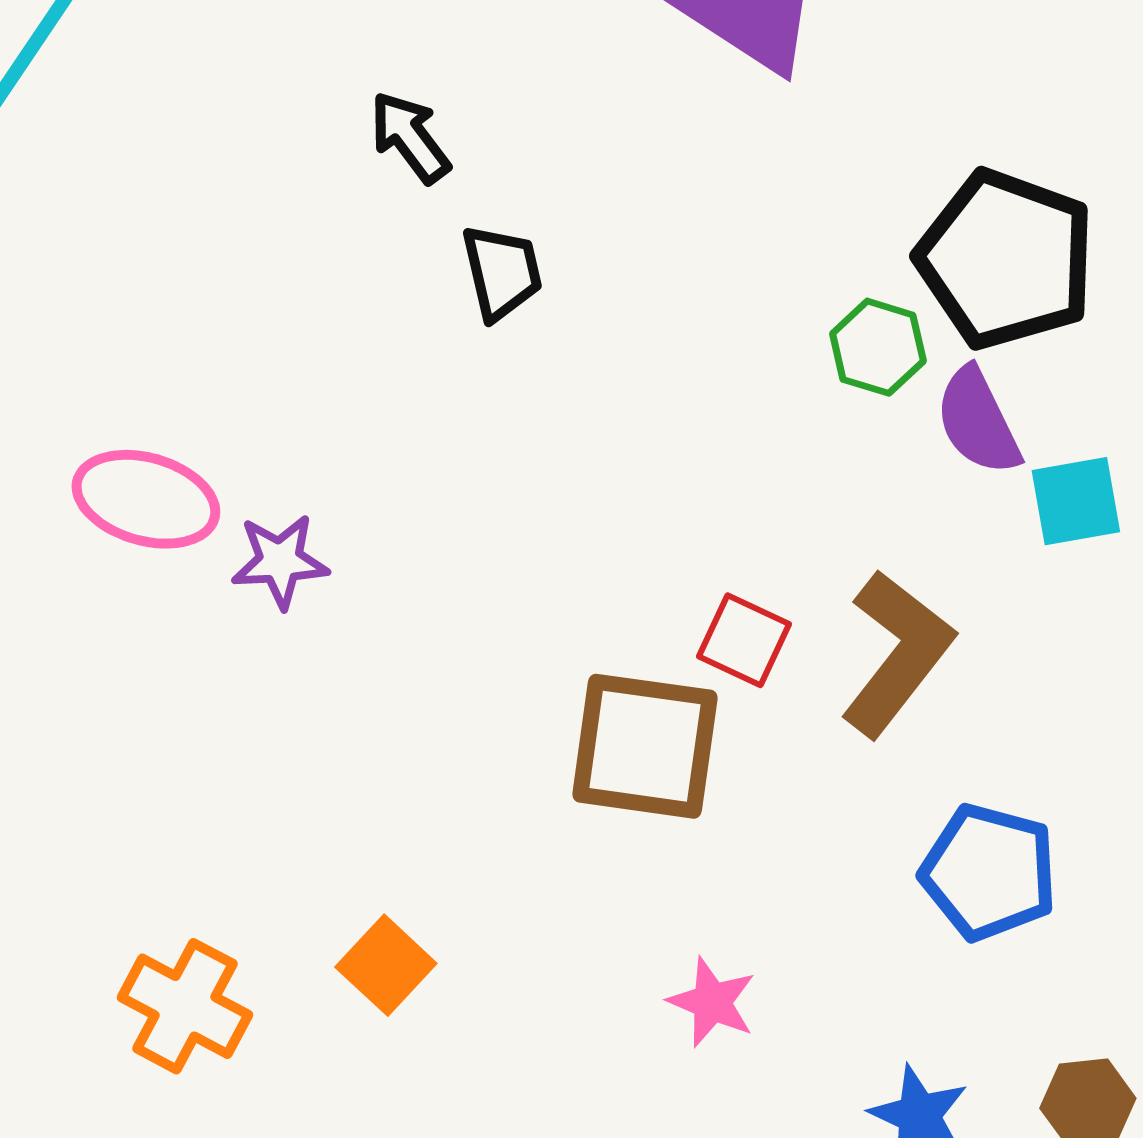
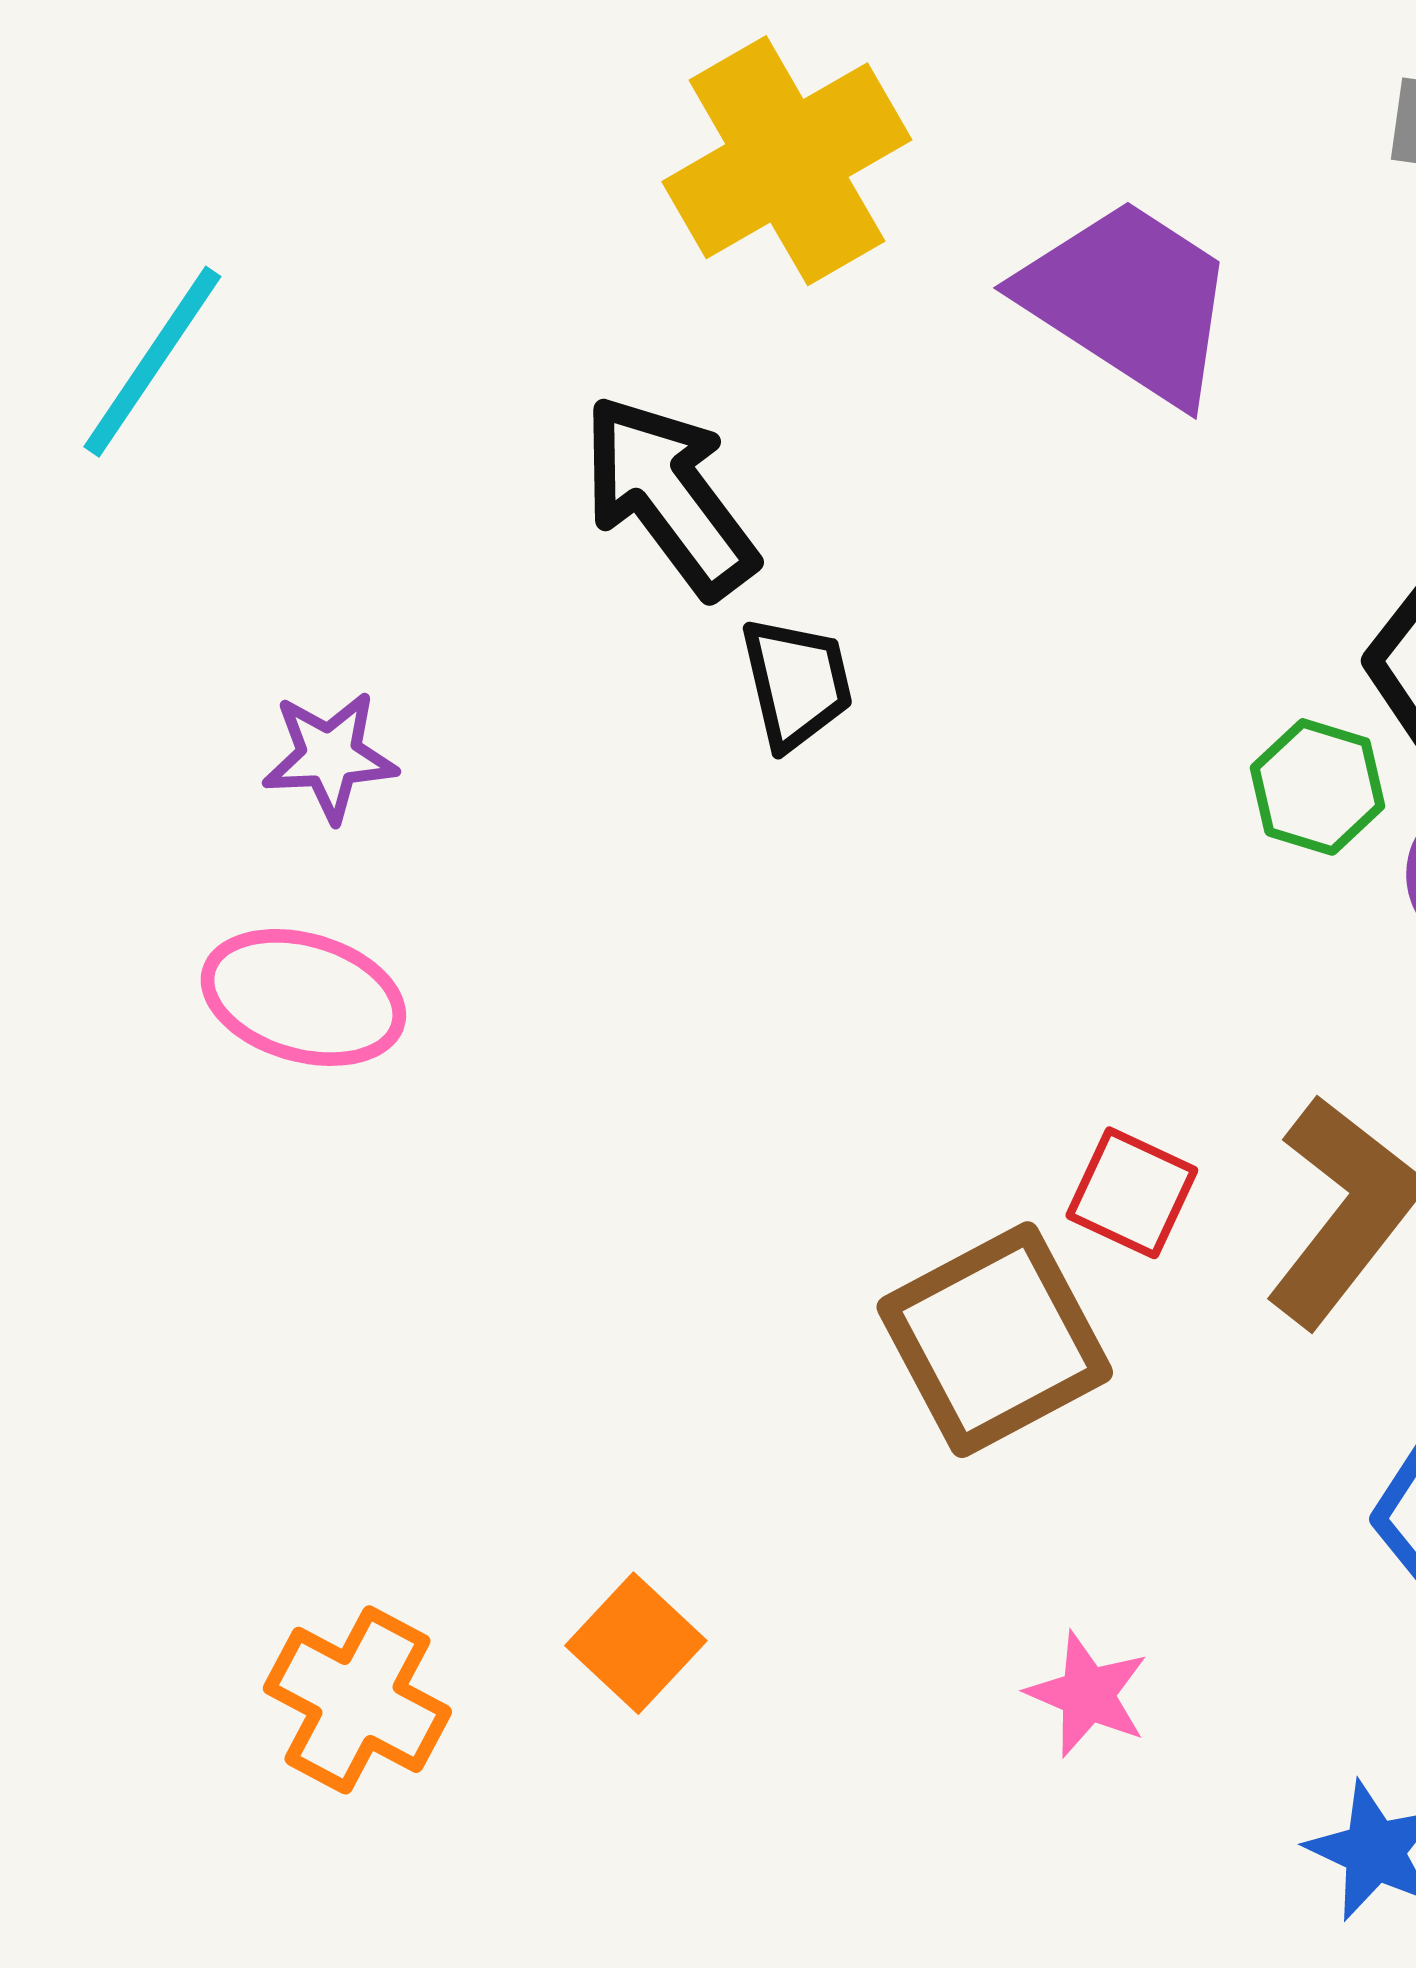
black arrow: (410, 137) -> (669, 496), size x1.6
purple star: (280, 561) -> (330, 756), moved
brown square: (645, 746) -> (995, 1340), turned -36

